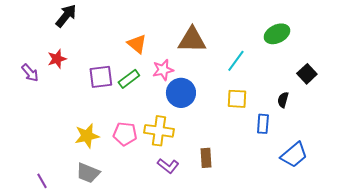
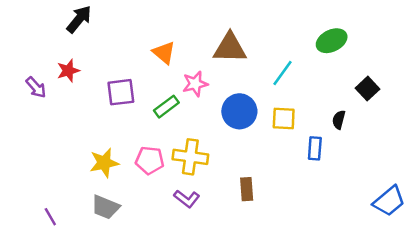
green rectangle: (129, 79) -> (166, 107), moved
blue circle: (181, 93) -> (239, 111), moved
blue trapezoid: (294, 155) -> (389, 201), moved
purple L-shape: (168, 166) -> (187, 199), moved

